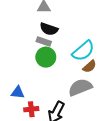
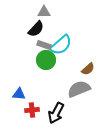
black semicircle: (49, 29) -> (36, 29), moved, turned -66
cyan semicircle: (83, 51) -> (61, 45), moved

